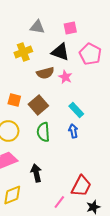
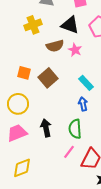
green semicircle: (43, 132) -> (75, 129), moved
black arrow: (36, 173) -> (46, 128), moved
pink line: (59, 202) -> (69, 152), moved

